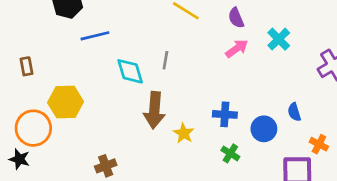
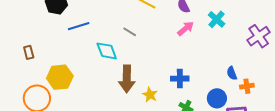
gray line: (165, 60) -> (130, 32), moved, turned -64
blue circle: (264, 129) -> (217, 98), moved
orange cross: (319, 144) -> (247, 86), moved, turned -32

